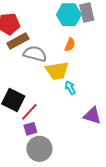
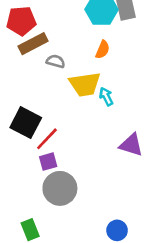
gray semicircle: (35, 54) -> (56, 61), size x0.6
cyan arrow: (70, 88) -> (106, 97), moved

